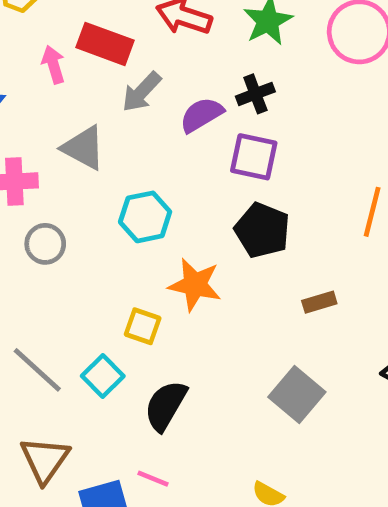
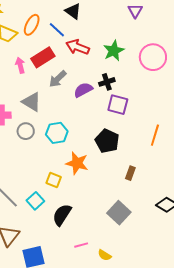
red rectangle: (105, 44) -> (43, 57), turned -55
purple square: (254, 157) -> (118, 105), moved
gray circle: (45, 244) -> (26, 131), moved
brown rectangle: (319, 302) -> (130, 173), turned -56
pink line: (153, 479) -> (81, 245), moved, turned -40

